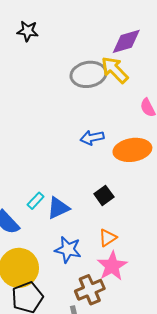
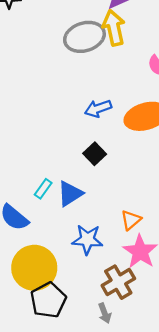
yellow arrow: (115, 70) -> (114, 28), turned 40
black square: (104, 195) -> (95, 154), moved

